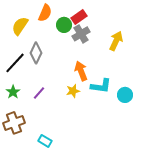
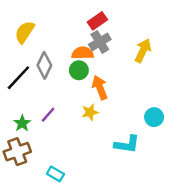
orange semicircle: (45, 13) -> (83, 53), moved, turned -114
green circle: (64, 25) -> (79, 70), moved
cyan L-shape: (101, 86) -> (127, 144), moved
green star: (13, 92) -> (22, 123), moved

